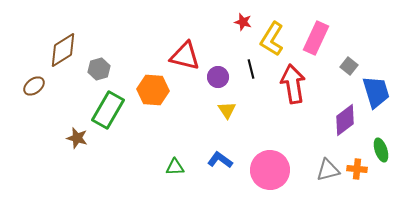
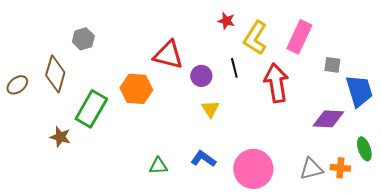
brown diamond: (63, 50) -> (55, 74), moved, turned -42
gray square: (349, 66) -> (332, 65), turned -30
gray hexagon: (99, 69) -> (83, 39), moved
purple diamond: (345, 120) -> (328, 119), turned 40

